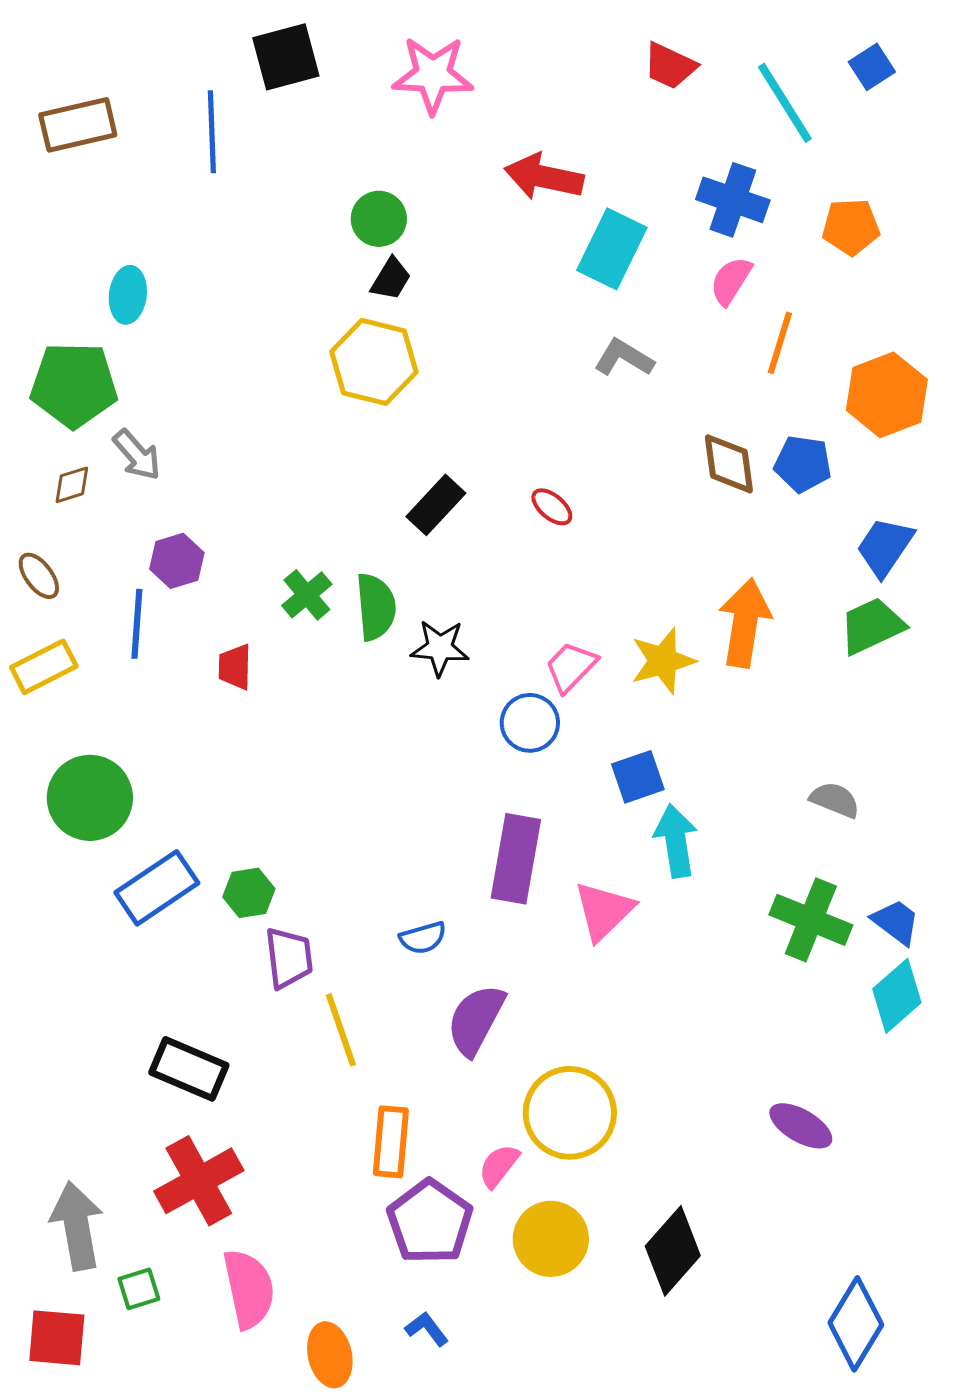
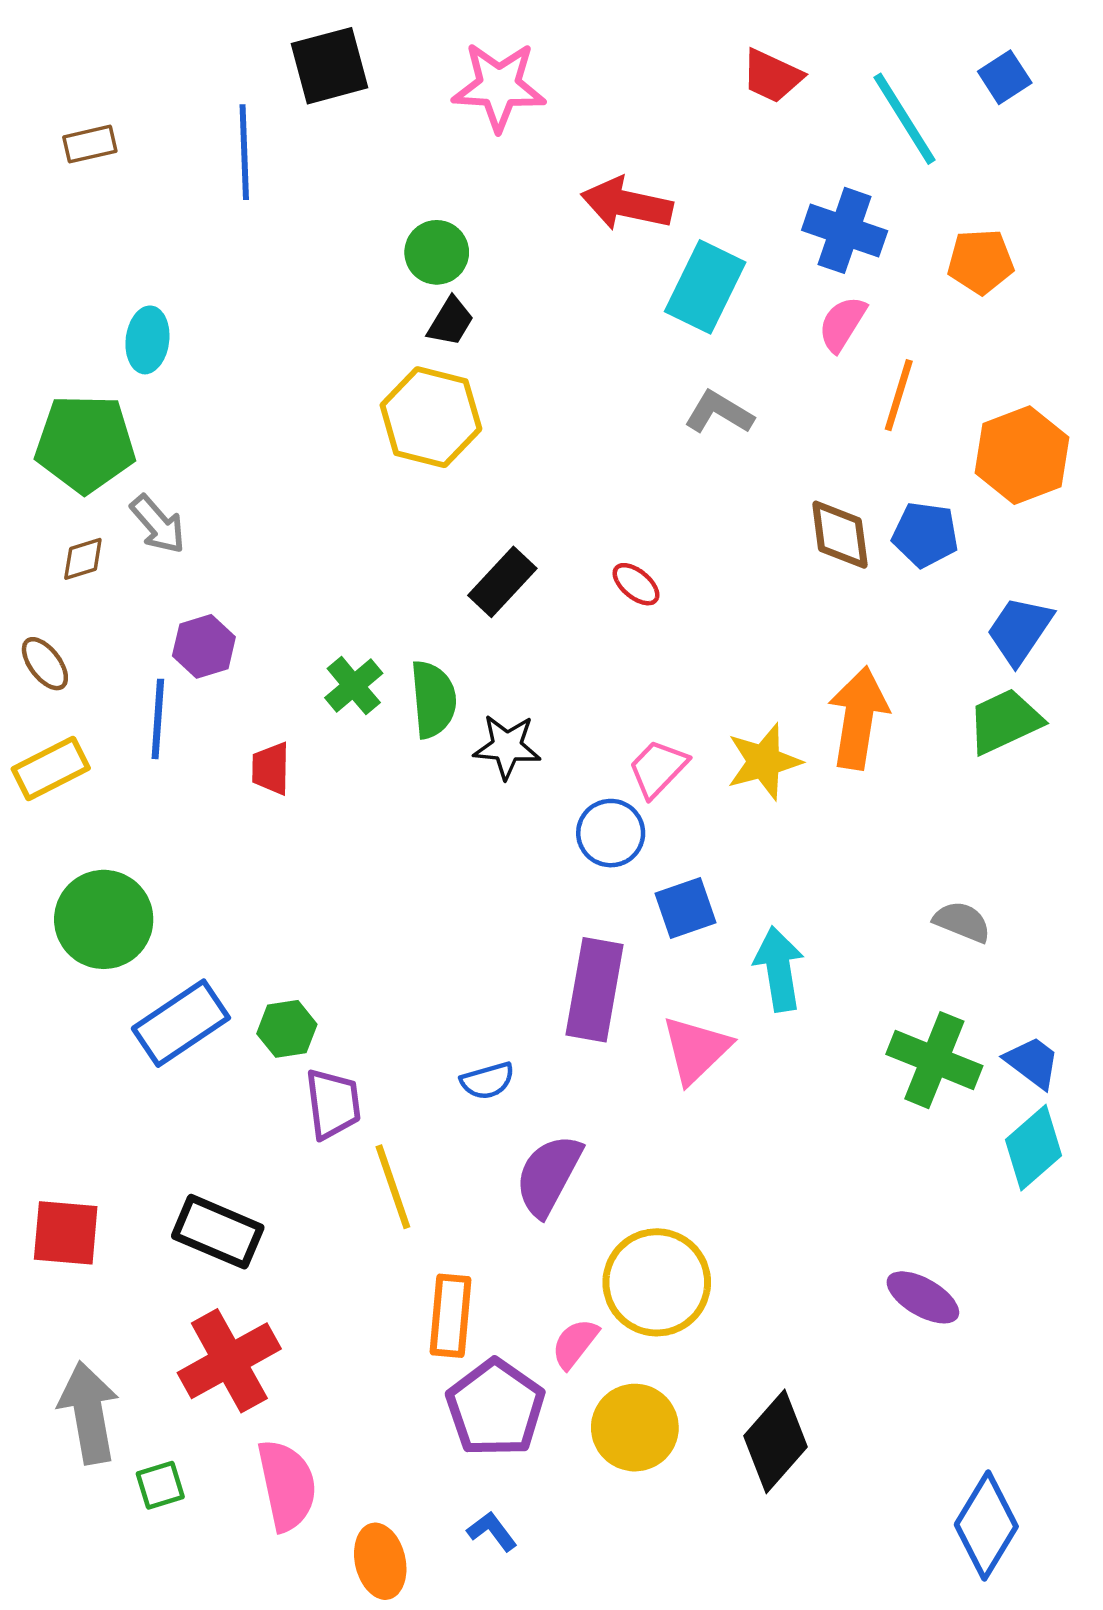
brown rectangle: (78, 125) -> (90, 144), size x0.6
blue square: (638, 777) -> (686, 908), moved
red square: (57, 1338) -> (66, 1233), moved

